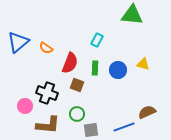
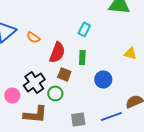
blue circle: (118, 70) -> (103, 79), moved
black cross: (47, 93) -> (34, 82), turned 35
green circle: (77, 114) -> (55, 93), moved

